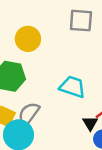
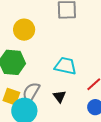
black triangle: (90, 123) -> (59, 96), moved

